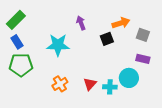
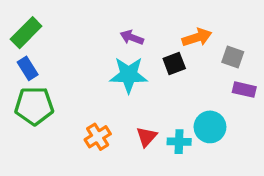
purple arrow: (81, 23) -> (132, 37), turned -48
cyan star: (58, 45) -> (129, 75), moved
purple rectangle: (143, 59) -> (244, 90), moved

